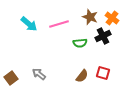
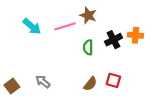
brown star: (90, 17) -> (88, 15), moved
orange cross: (112, 18) -> (136, 35), moved, turned -32
green semicircle: (80, 43) -> (88, 47), turned 96

